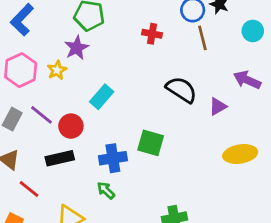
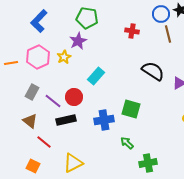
purple line: (42, 115) -> (53, 101), moved
green arrow: (106, 190) -> (127, 143), moved

